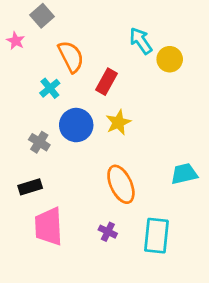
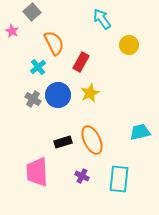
cyan arrow: (141, 41) -> (102, 19), moved
gray cross: (39, 142) -> (33, 99), moved
black rectangle: (30, 187) -> (63, 142), moved

